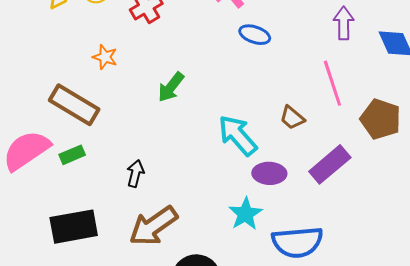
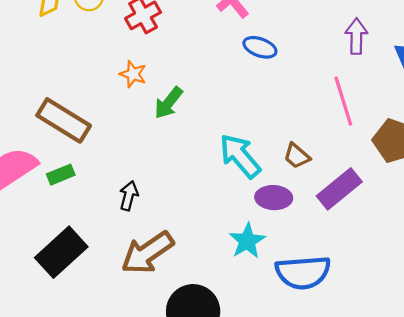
orange star: (105, 57) -> (133, 74), moved
brown trapezoid: (292, 118) -> (297, 156), moved
black rectangle: (74, 227) -> (61, 252), turned -33

